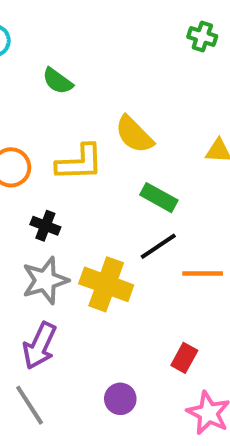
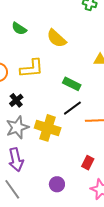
yellow semicircle: (134, 134) -> (56, 38), moved
black cross: (45, 226) -> (16, 100), turned 32
purple arrow: (40, 346) -> (16, 160), turned -35

